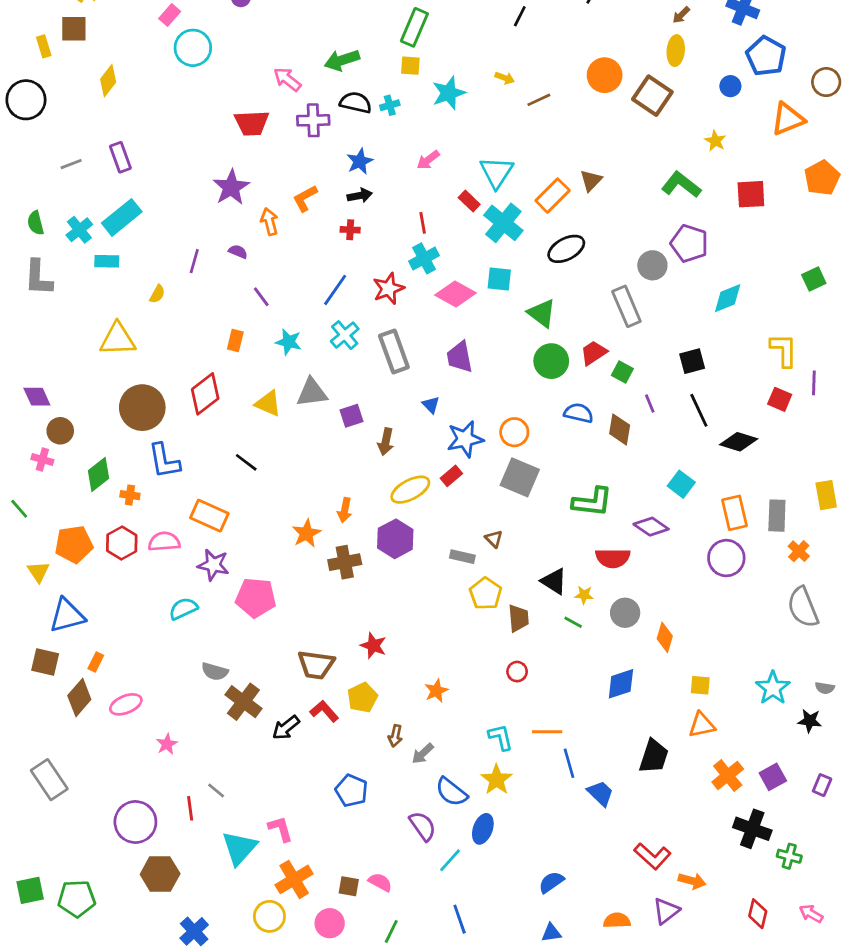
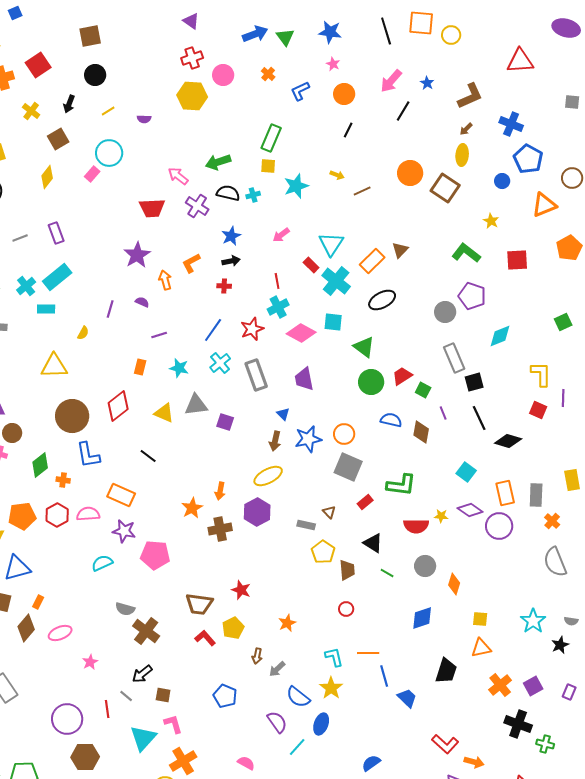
pink rectangle: (170, 15) -> (92, 174), moved
brown square: (74, 29) -> (58, 139), moved, turned -30
purple cross: (313, 120) -> (197, 206), turned 35
purple line: (261, 297) -> (159, 335), turned -70
gray rectangle: (626, 306) -> (454, 358), moved
purple square: (352, 416) -> (225, 422), turned 36
brown arrow: (386, 442) -> (275, 441), moved
red rectangle: (451, 476) -> (365, 502), moved
purple diamond: (651, 527) -> (470, 510), moved
yellow star: (584, 595) -> (441, 516), moved
black star: (810, 721) -> (560, 645), turned -30
black arrow: (286, 728) -> (142, 674), moved
brown square: (349, 886) -> (163, 695), moved

